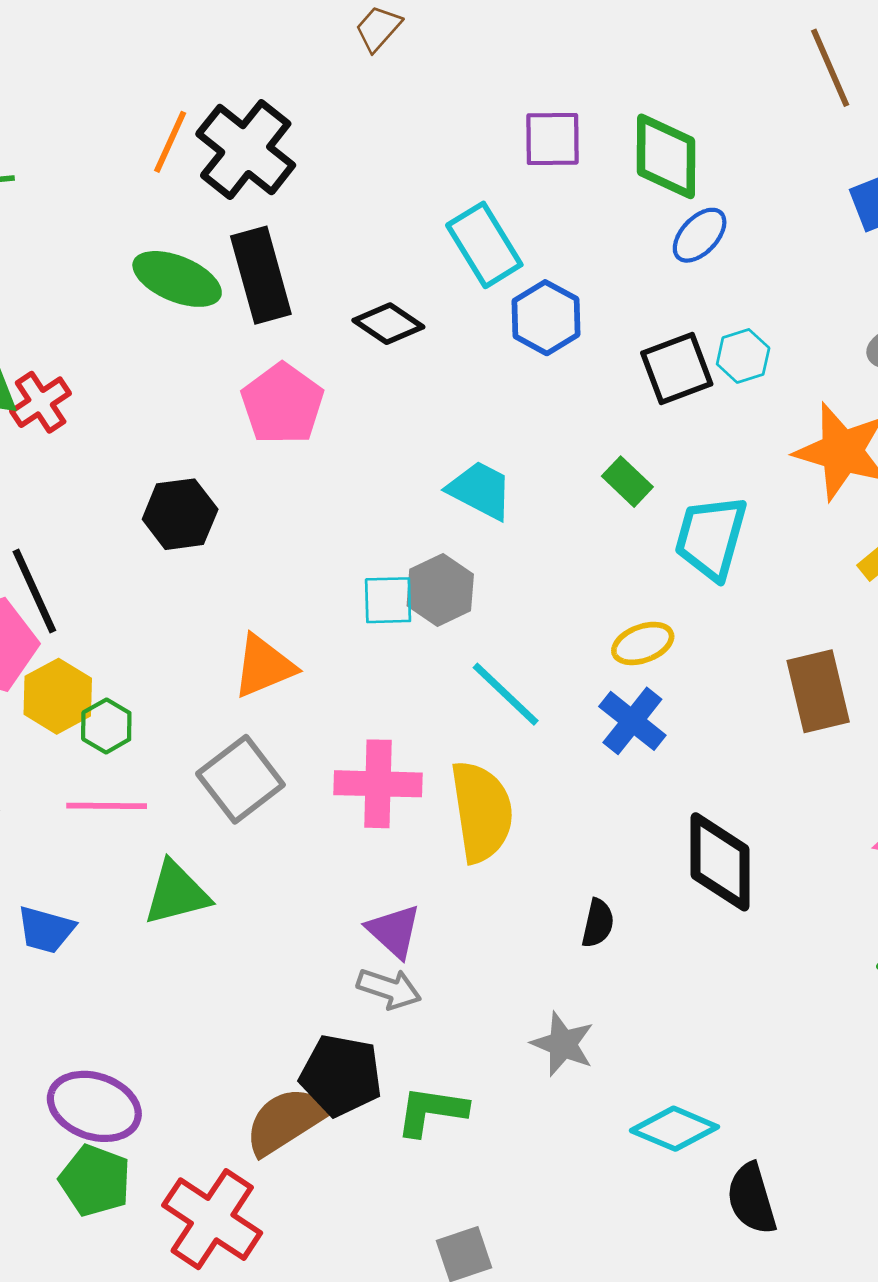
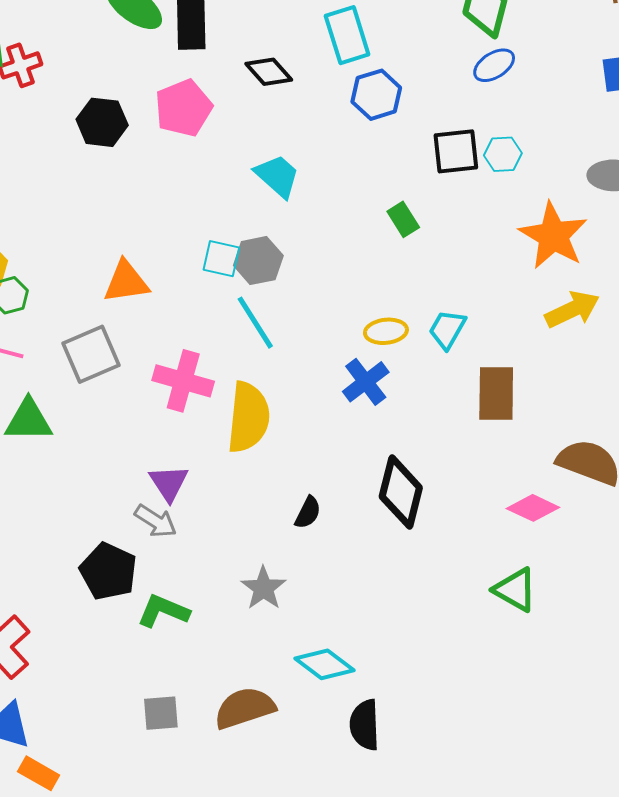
cyan trapezoid: (480, 490) -> (277, 176), moved
black hexagon: (180, 514) -> (102, 122), moved
cyan trapezoid: (711, 537) -> (447, 329), moved, size x0.7
cyan line: (506, 694) -> (255, 323), moved
brown semicircle: (286, 1121) -> (245, 708), moved

